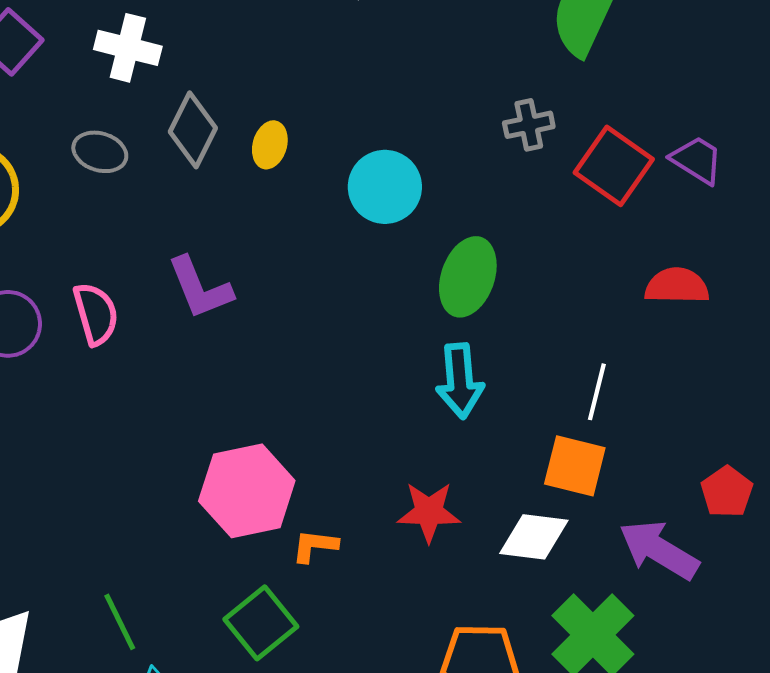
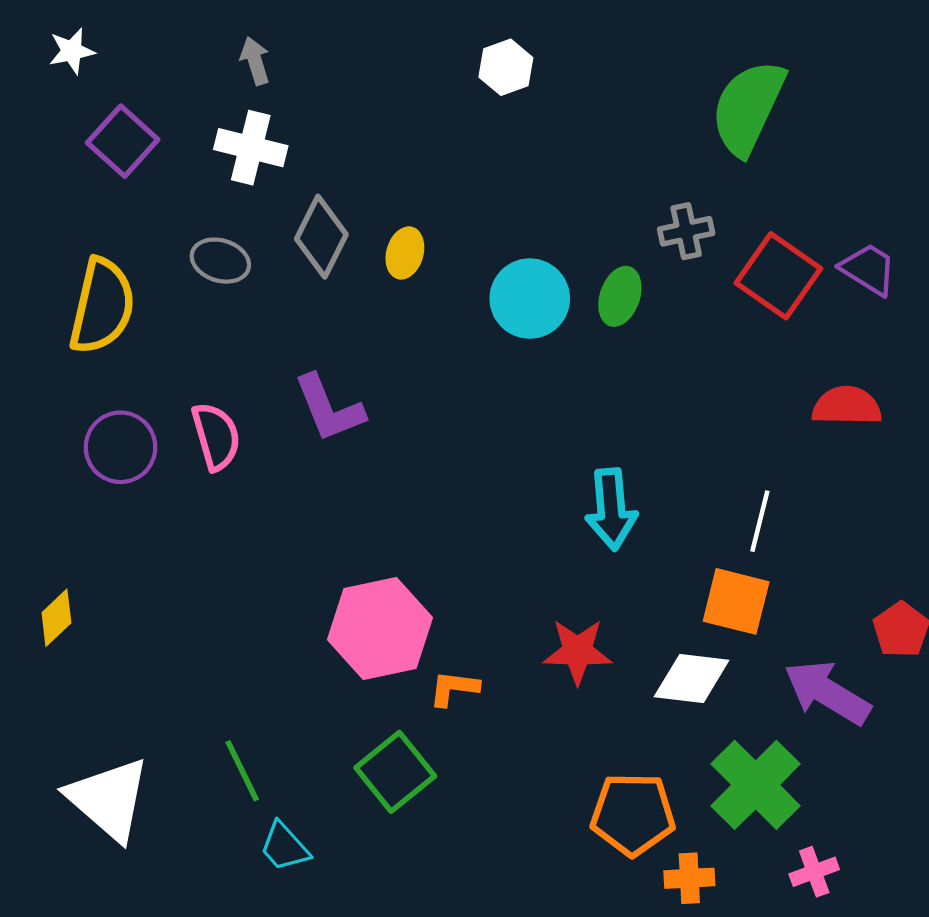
green ellipse: (468, 277) -> (620, 296), moved, size x0.7

